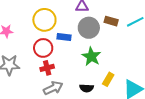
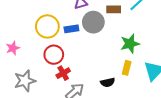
blue rectangle: (64, 37) -> (71, 29), moved
green star: (91, 56) -> (130, 44), moved, turned -30

